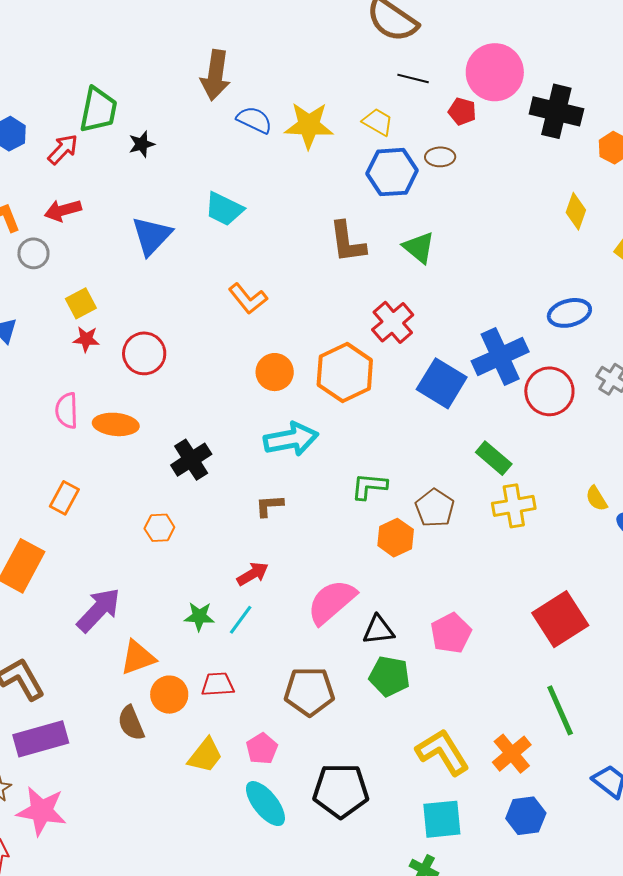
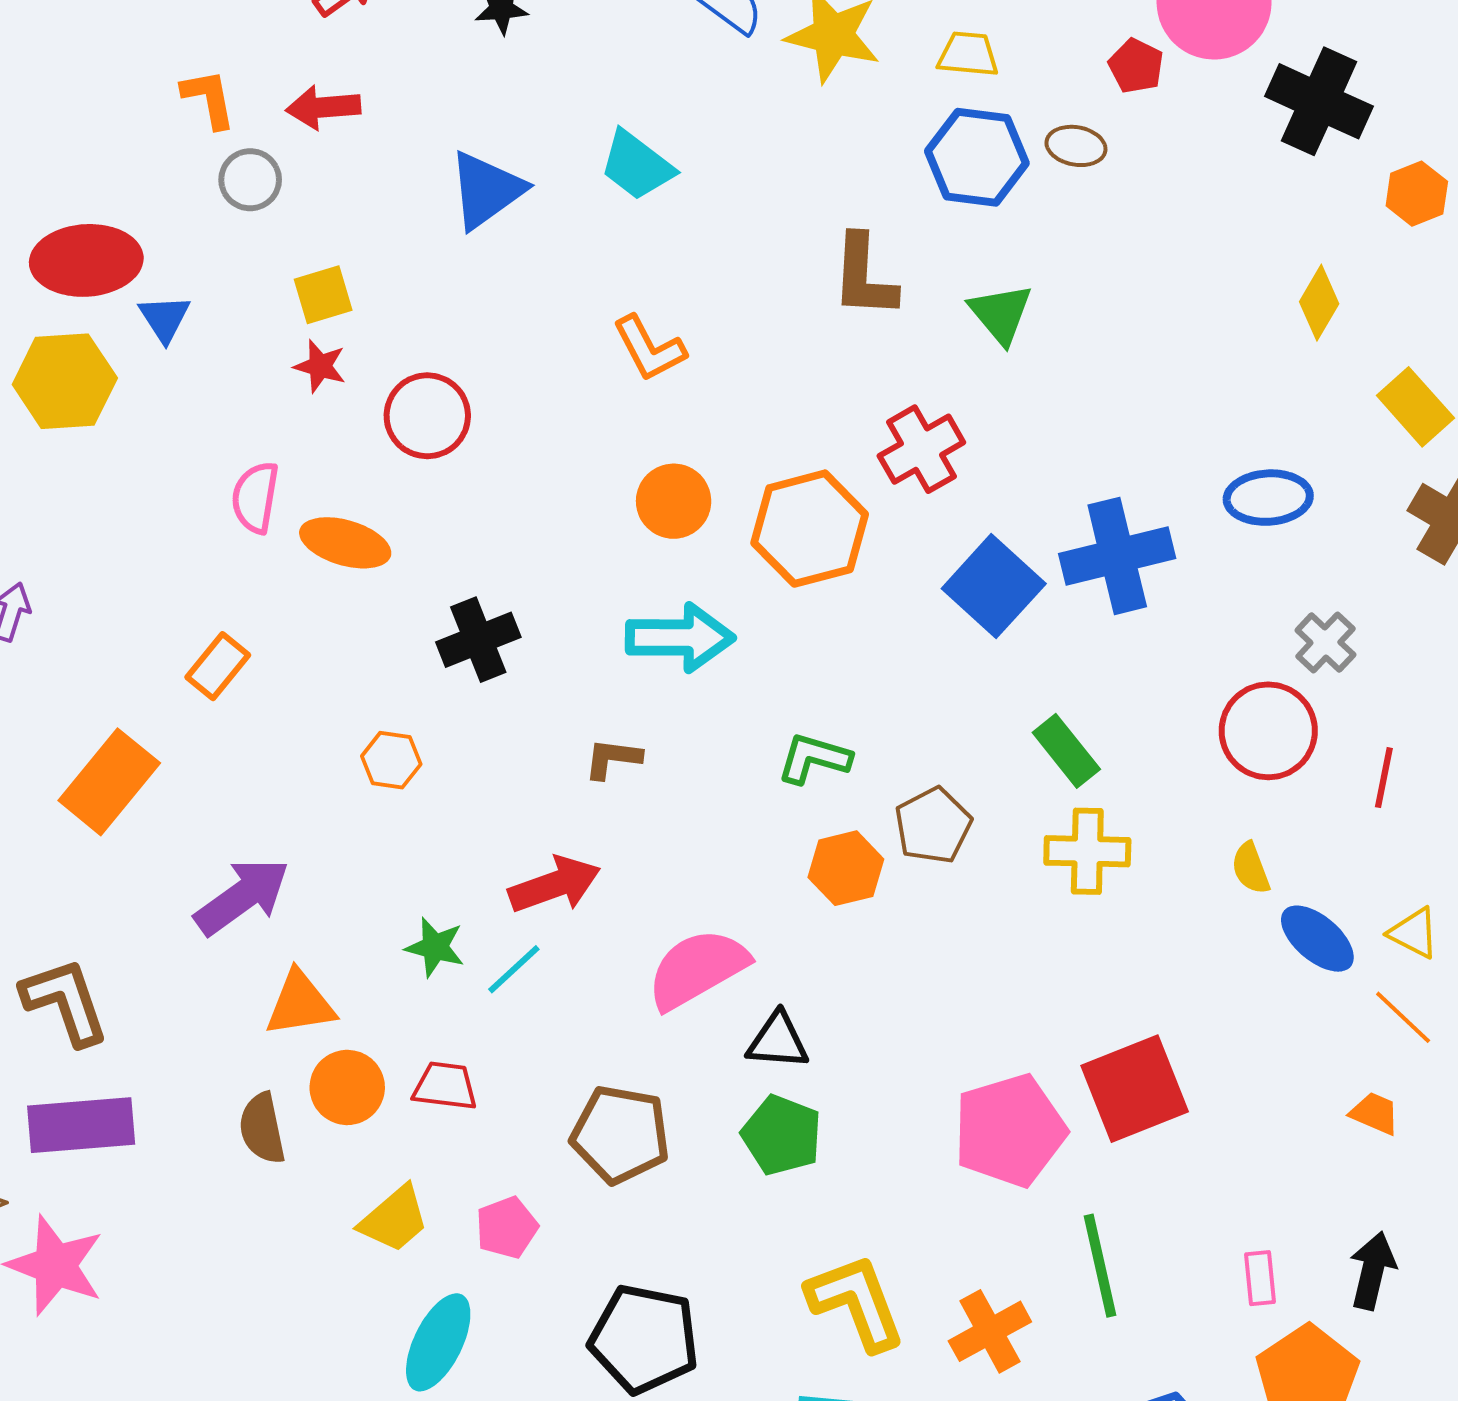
yellow trapezoid: (378, 122) -> (968, 54), turned -36
red circle: (549, 391) -> (1268, 731), moved
red arrow: (253, 574) -> (555, 885), size x1.4
pink pentagon: (451, 633) -> (1010, 1130), moved, size x1.4
cyan ellipse: (265, 804) -> (438, 1342), moved, turned 54

